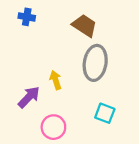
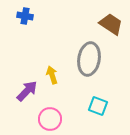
brown trapezoid: (84, 25) -> (111, 24), moved

